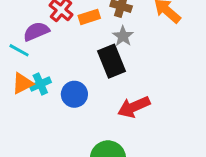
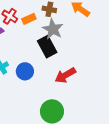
gray star: (123, 36) -> (53, 29), size x1.5

